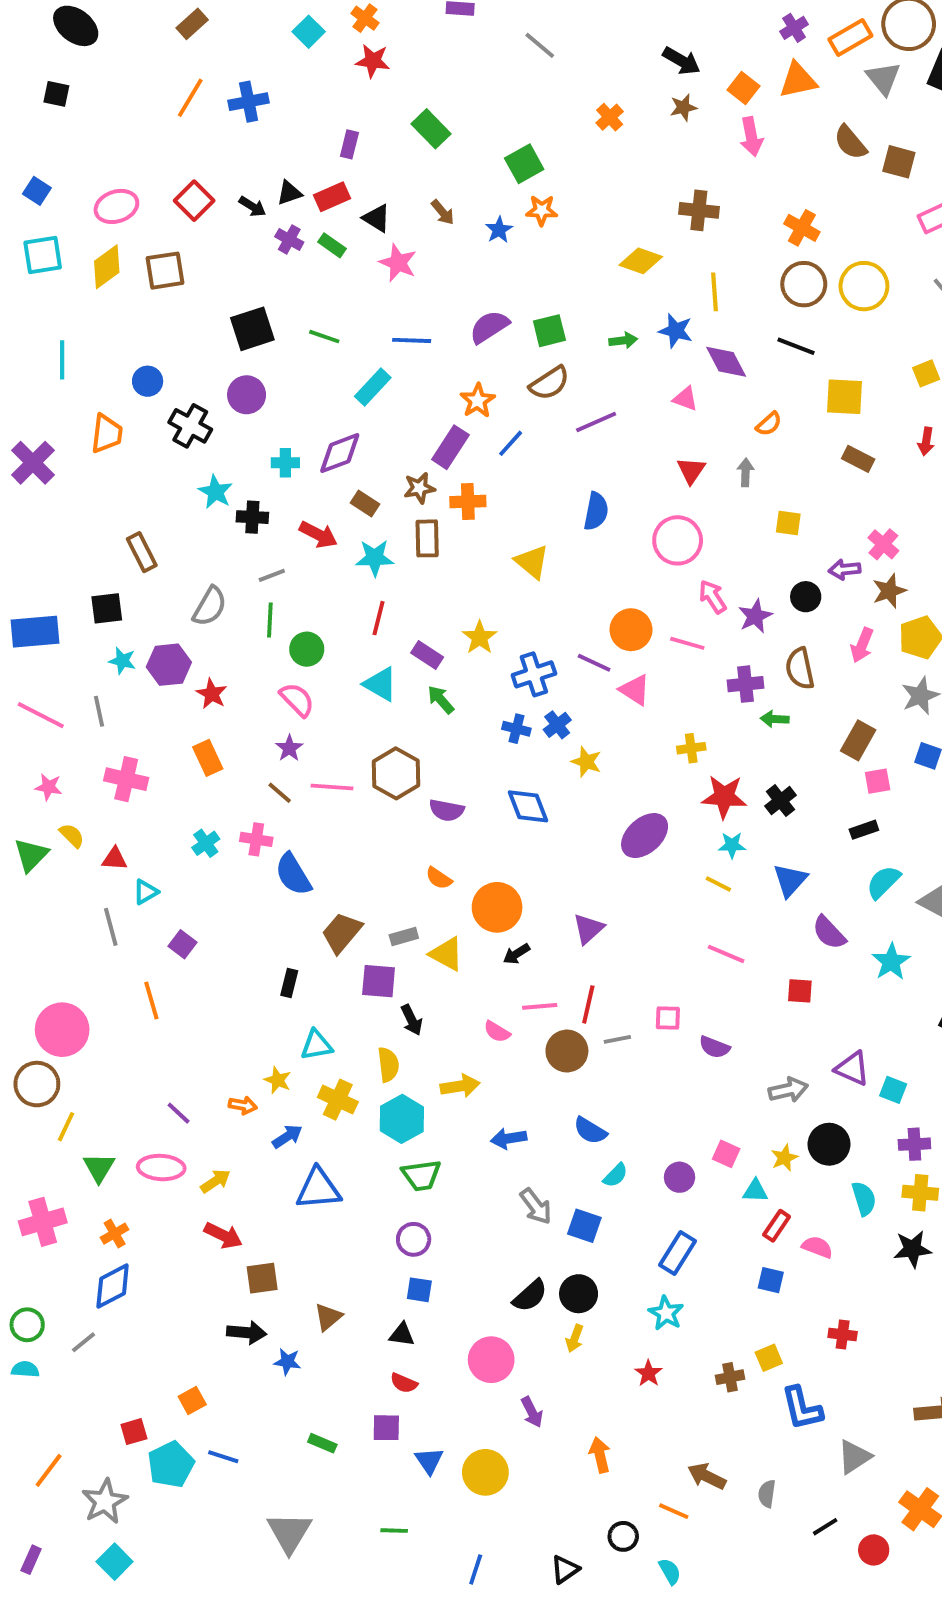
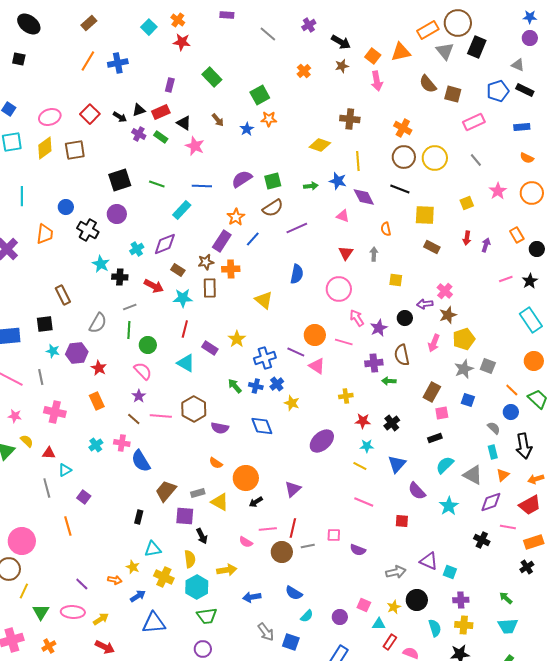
purple cross: (794, 28) -> (309, 25), moved
orange semicircle: (769, 424) -> (386, 229), turned 120
cyan cross: (285, 463) -> (137, 249), turned -32
green arrow: (441, 700) -> (235, 386), moved
red star: (724, 797) -> (363, 421), size x0.7

